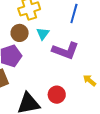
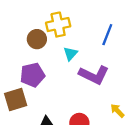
brown circle: (20, 33) -> (37, 39), moved

